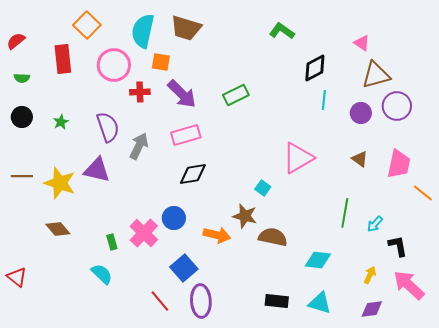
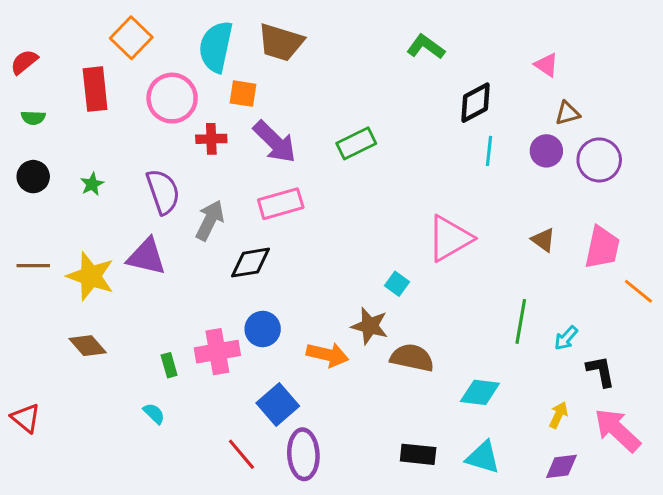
brown triangle: (376, 75) -> (567, 113), size x0.6
purple circle: (361, 113) -> (546, 151), moved
black diamond: (193, 174) -> (251, 263), moved
pink cross: (144, 233) -> (217, 352), turned 36
cyan semicircle: (102, 274) -> (154, 414), size x0.7

